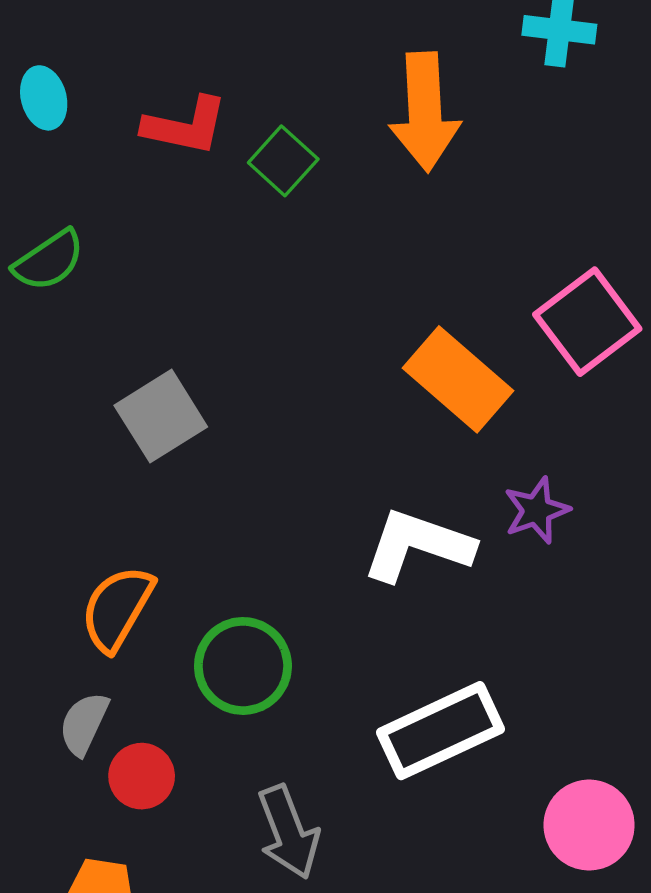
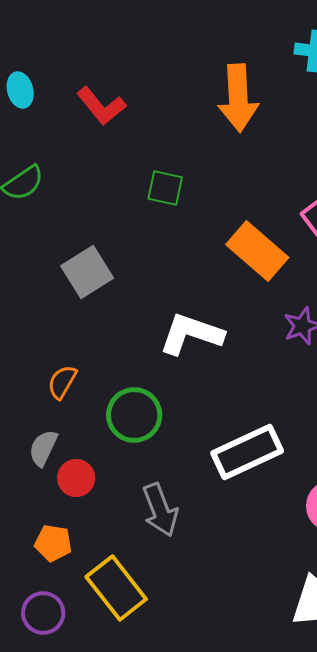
red L-shape: (185, 126) -> (101, 106), turned 39
green square: (283, 161) -> (165, 188), moved, turned -30
white L-shape: (418, 545) -> (191, 334), moved
orange semicircle: (117, 608) -> (62, 382), size x0.7

